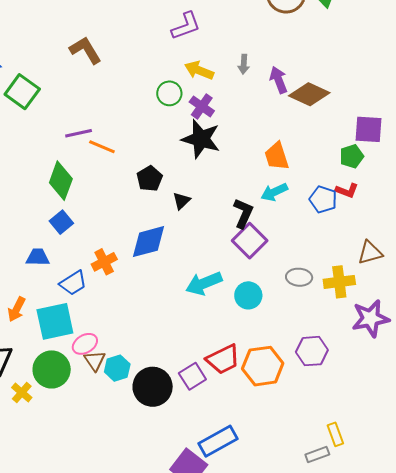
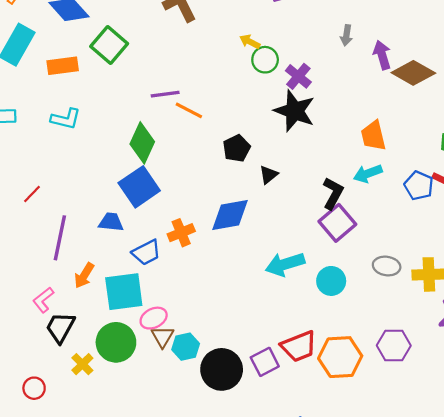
yellow arrow: (199, 70) -> (250, 42), moved, size x0.7
blue square: (61, 222) -> (139, 187), size x1.6

